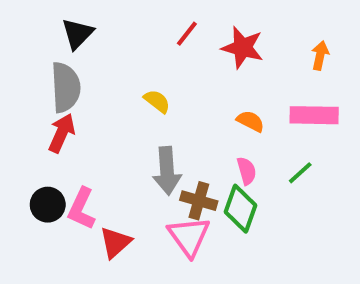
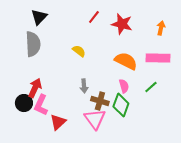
orange semicircle: (250, 121) -> (126, 61), size x1.6
red arrow: (62, 133) -> (35, 88), moved
gray arrow: (167, 171) -> (84, 86), size x0.6

